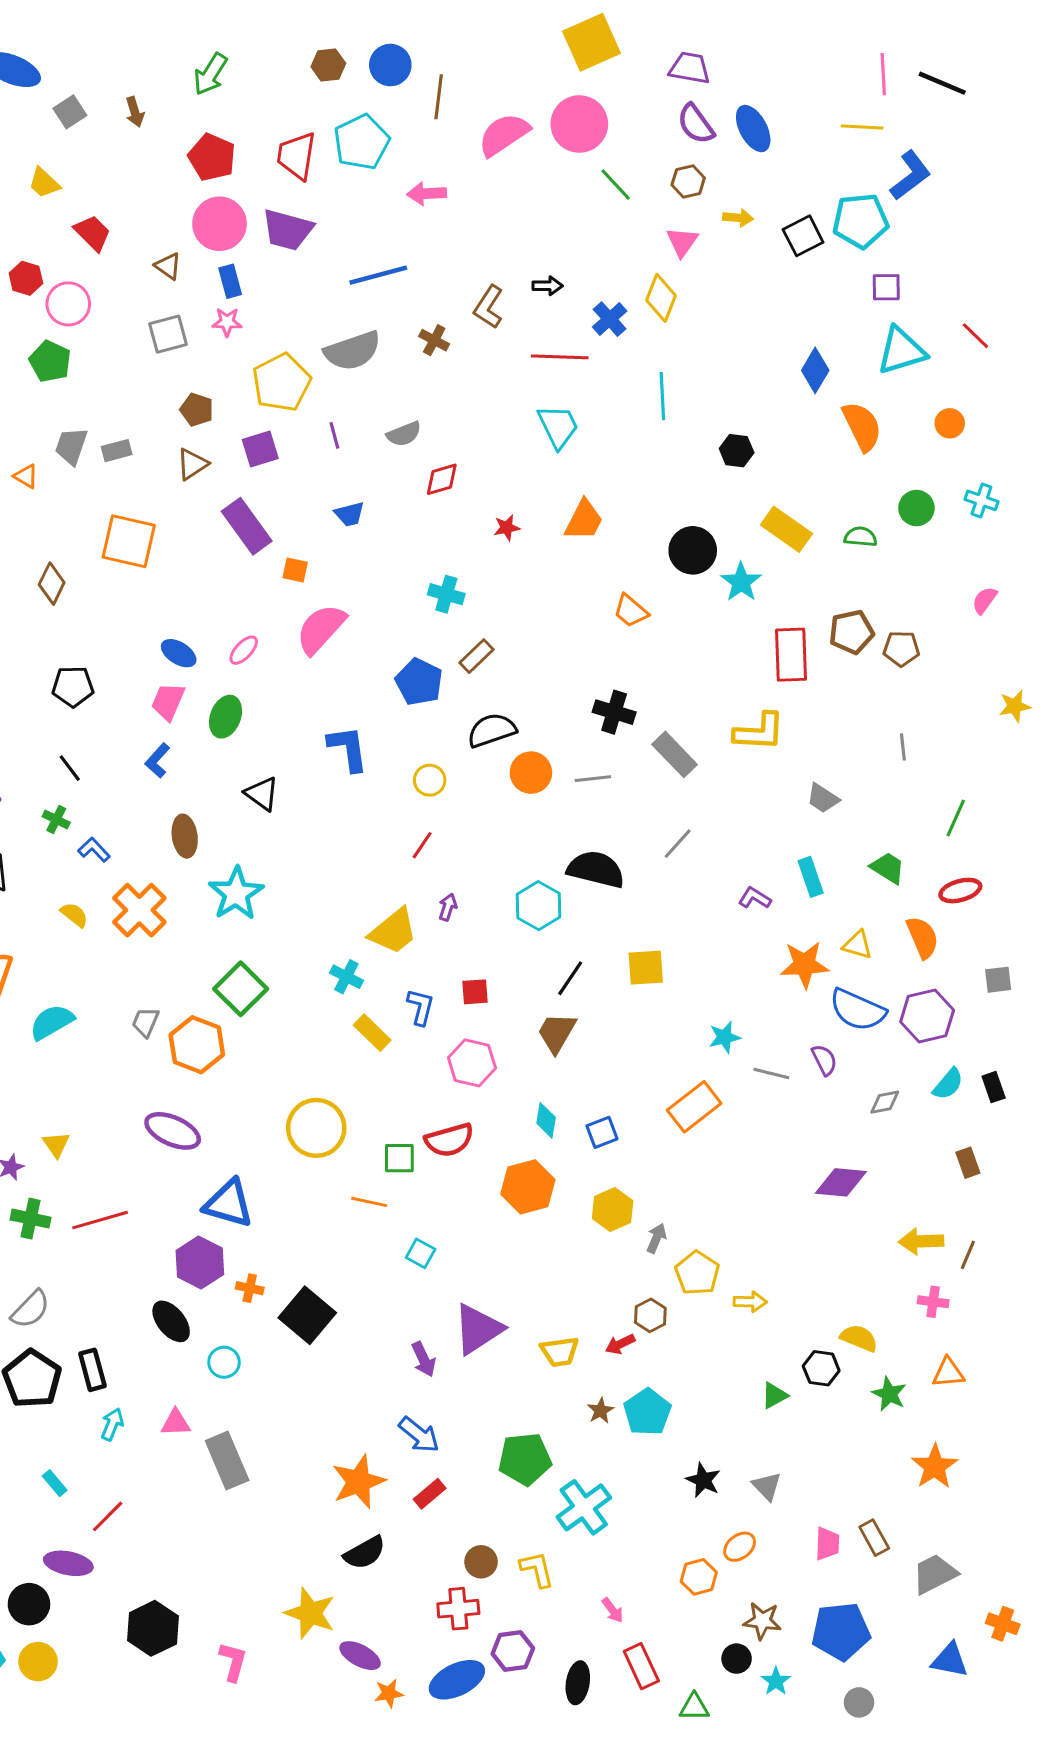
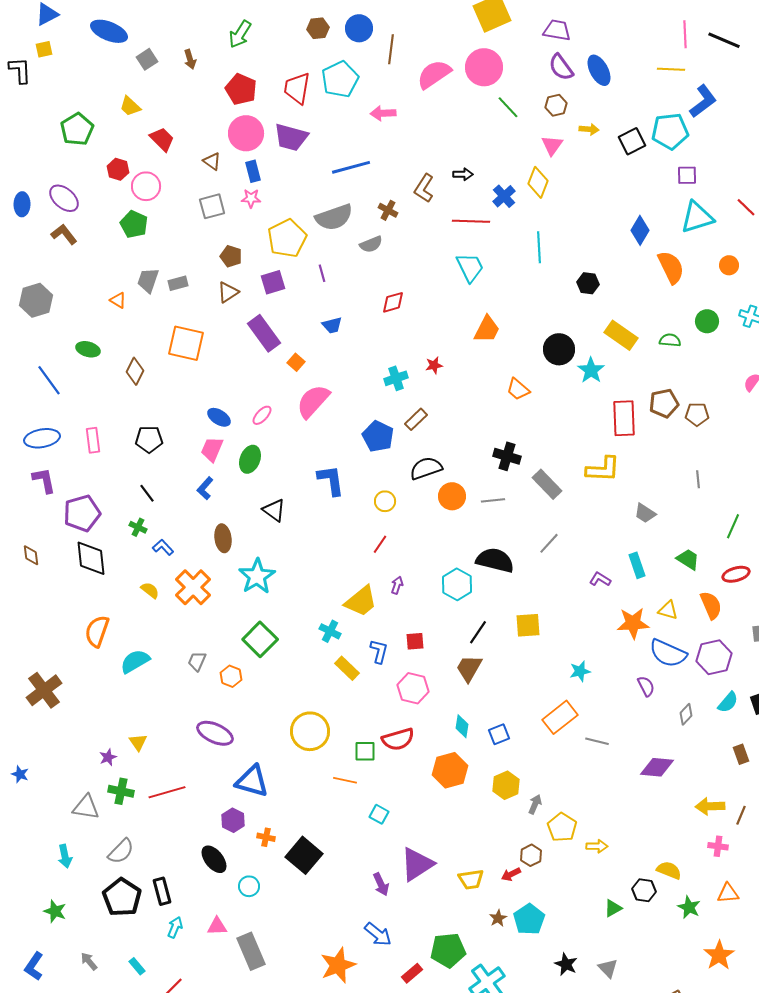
gray semicircle: (404, 434) -> (371, 244), moved
red star: (507, 528) -> (434, 365), moved
orange square: (295, 570) -> (296, 362), turned 30
cyan cross: (446, 594) -> (396, 378), turned -35
orange hexagon: (197, 1045) -> (231, 676), size x0.6
gray line: (771, 1073) -> (597, 741), moved
gray diamond: (885, 1102) -> (686, 714), turned -35
purple hexagon: (200, 1262) -> (233, 820), size x0.7
red rectangle: (430, 1494) -> (412, 973), moved

